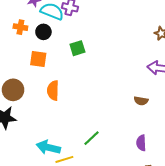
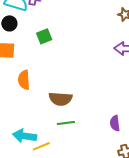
brown semicircle: (141, 101) -> (60, 99), moved, size x1.6
green line: (91, 138) -> (66, 123), turned 42

